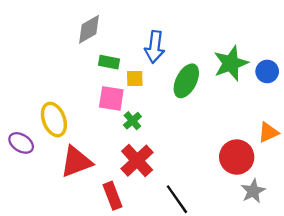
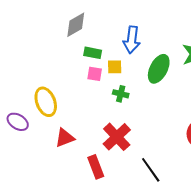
pink square: (111, 98) -> (95, 74), moved, size x0.7
green cross: (132, 121) -> (121, 94), moved, turned -35
red triangle: (76, 162) -> (65, 138), size x0.7

